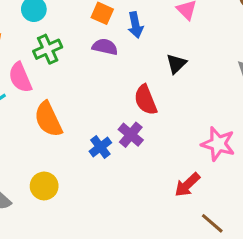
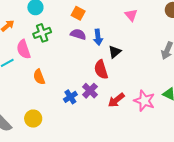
blue arrow: (135, 25) -> (98, 37), moved
black triangle: (176, 64) -> (115, 52), moved
orange semicircle: (48, 119) -> (39, 77), size x0.7
red arrow: (187, 185) -> (116, 100), moved

